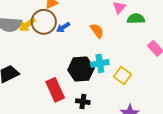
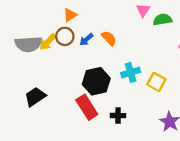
brown circle: (44, 22) -> (65, 36), size x0.7
orange semicircle: (97, 31) -> (109, 38), moved
black hexagon: (81, 69) -> (96, 81), moved

